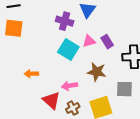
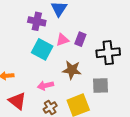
purple rectangle: (107, 42) -> (80, 39), turned 56
red triangle: (51, 100) -> (17, 101), moved

